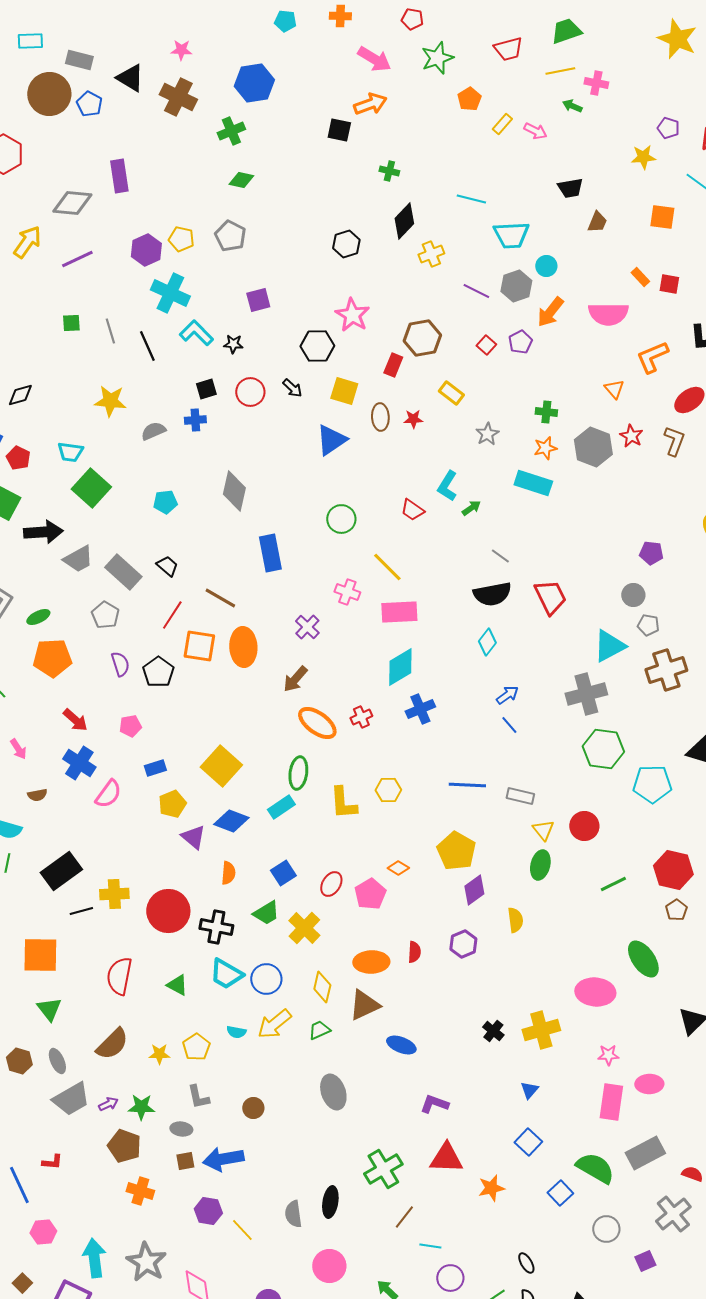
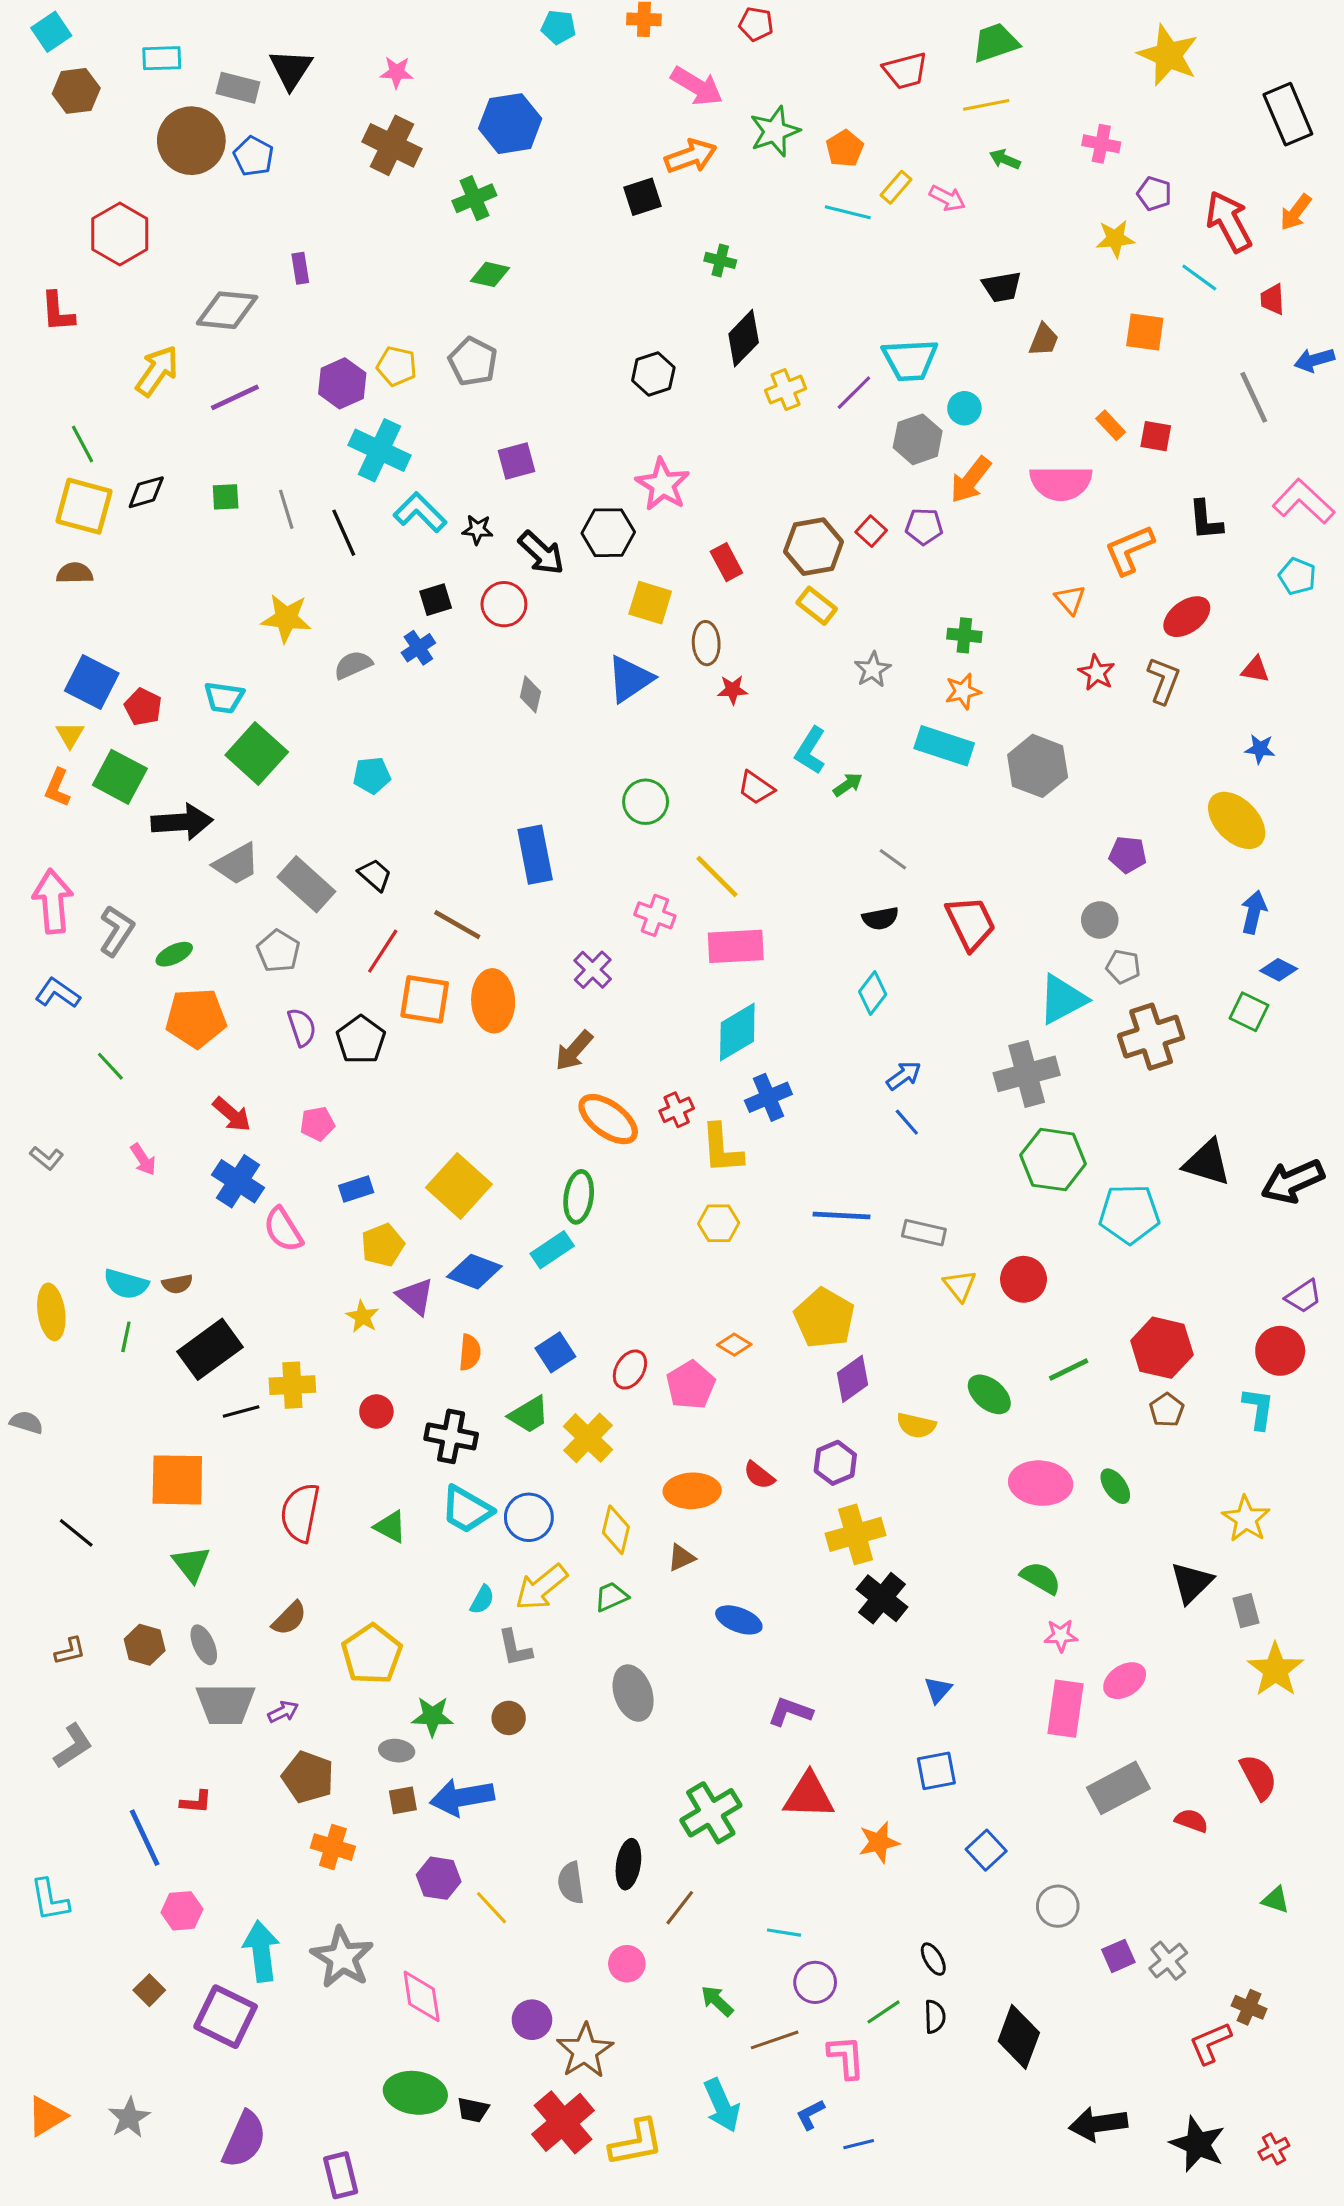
green star: (437, 58) -> (775, 131), moved
black triangle: (130, 78) -> (291, 69), moved, turned 32
pink cross: (596, 83) -> (1101, 144), moved
black square: (339, 130) -> (642, 197), turned -30
purple rectangle: (119, 176) -> (300, 268), size x0.6
cyan line: (471, 199) -> (848, 212), moved
purple line: (476, 291) -> (854, 393), moved, turned -72
brown hexagon: (422, 338) -> (814, 547), moved
purple pentagon: (520, 342) -> (924, 526), turned 30
red rectangle: (393, 365) -> (726, 562), turned -50
black arrow: (292, 388) -> (541, 553), moved, size x1.5
black diamond: (20, 395) -> (146, 492), moved
red star: (413, 419) -> (733, 690), moved
blue cross: (195, 420) -> (418, 648), turned -30
gray hexagon: (593, 447) -> (1038, 766), moved
gray diamond: (234, 491) -> (530, 694), moved, size x0.6
black semicircle: (492, 594) -> (880, 918), size x0.6
pink semicircle: (108, 794) -> (283, 1230), turned 112
brown semicircle: (37, 795) -> (177, 1284), moved
yellow L-shape: (343, 803) -> (722, 1149), moved
green ellipse: (540, 865) -> (989, 1394), moved, turned -64
red circle: (168, 911) -> (376, 1412), size x0.5
yellow semicircle: (515, 920) -> (916, 1426), turned 110
red semicircle: (414, 952) -> (759, 1475), turned 125
green ellipse: (643, 959) -> (1115, 1486), size x0.6
pink ellipse: (595, 992) -> (1041, 1483), moved
brown triangle: (364, 1005) -> (681, 1558), size x0.6
yellow cross: (541, 1030) -> (856, 1534), moved
black cross: (493, 1031) -> (882, 1598), size x1.5
cyan semicircle: (236, 1032) -> (482, 1600), turned -72
brown semicircle: (112, 1044) -> (289, 1618), size x0.7
yellow pentagon: (196, 1047) -> (372, 1654), moved, size x1.4
yellow star: (159, 1054) -> (362, 1317), moved, turned 30
pink ellipse: (649, 1084) -> (1125, 1681), turned -32
gray L-shape: (198, 1097) -> (515, 1648), moved
gray trapezoid: (71, 1099) -> (226, 1704), turned 30
green star: (141, 1107) -> (432, 1716), moved
blue square: (528, 1142) -> (936, 1771), turned 36
green semicircle: (595, 1168) -> (1041, 1578), moved, size x0.7
gray cross: (673, 1214) -> (1168, 1961), moved, size x0.7
brown line: (404, 1217) -> (680, 1908), moved
pink circle: (329, 1266) -> (627, 1964), size x0.7

